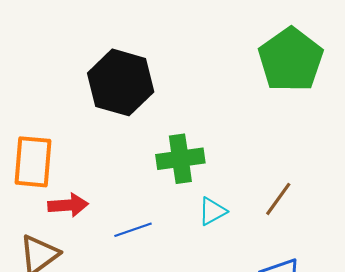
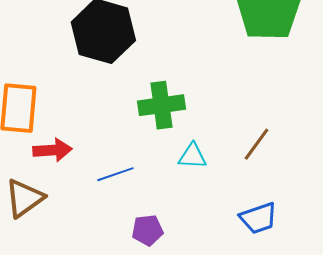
cyan triangle: (212, 211) -> (192, 156), turned 32

